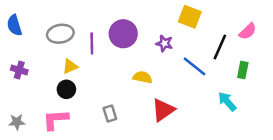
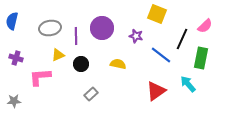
blue semicircle: (14, 25) -> (12, 21), turned 30
green rectangle: (243, 70) -> (201, 58), size x1.5
black circle: (66, 89) -> (81, 64), moved
red triangle: (163, 110) -> (156, 91), moved
gray rectangle: (110, 114) -> (91, 94), turned 64
pink L-shape: (56, 120) -> (40, 77), moved

